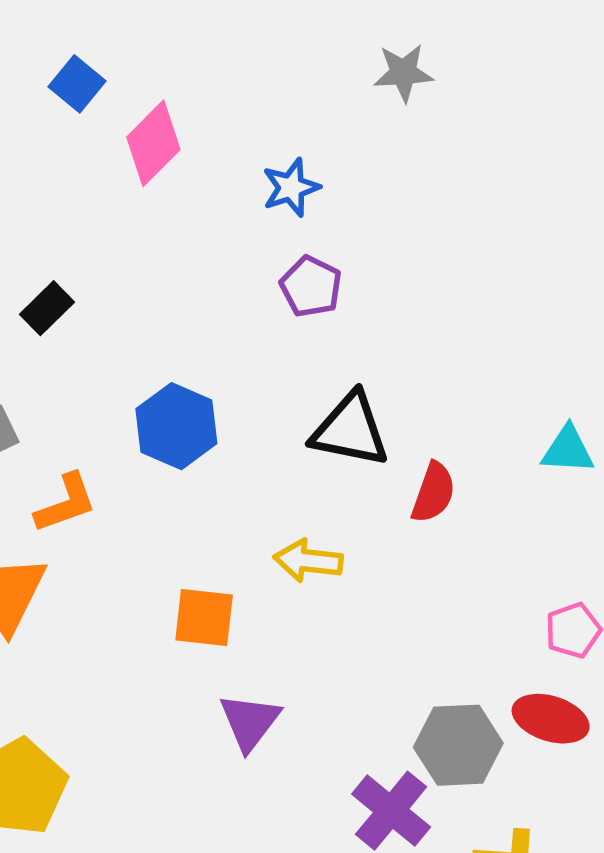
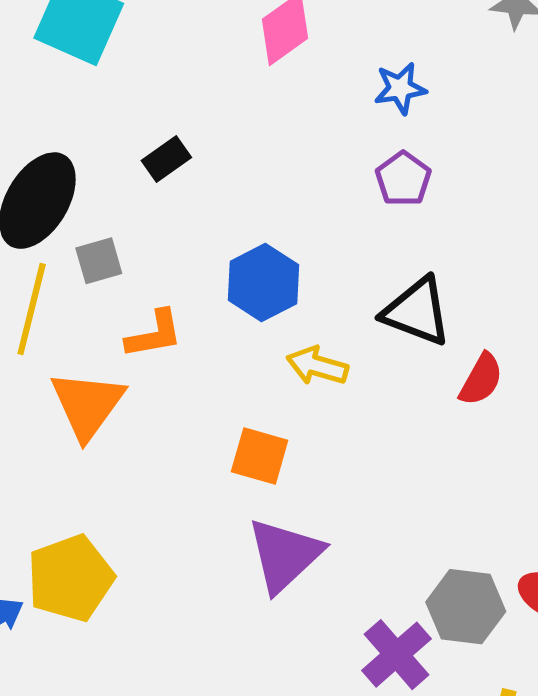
yellow arrow: (308, 561) -> (317, 366), moved
purple triangle: (250, 722) -> (285, 555), size x1.4

